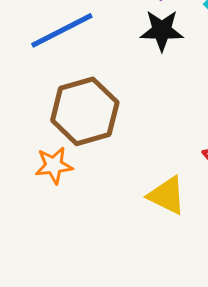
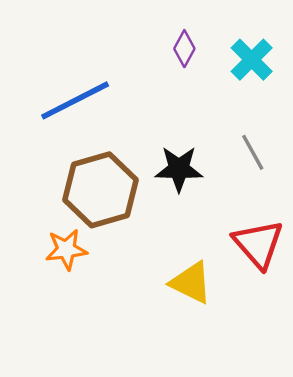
black star: (162, 30) -> (179, 169), moved

